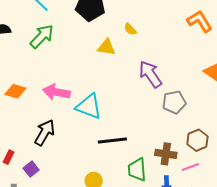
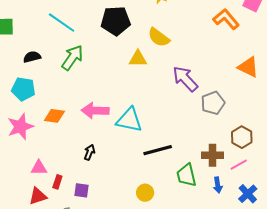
yellow semicircle: (130, 29) -> (159, 37), size x1.6
black arrow: (45, 133) -> (89, 152), size x0.6
purple square: (31, 169) -> (81, 190), turned -35

